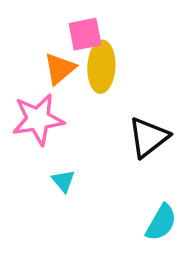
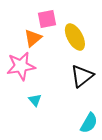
yellow ellipse: (101, 67) -> (75, 37), moved, turned -32

